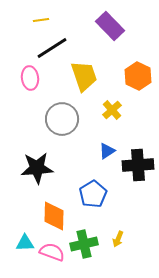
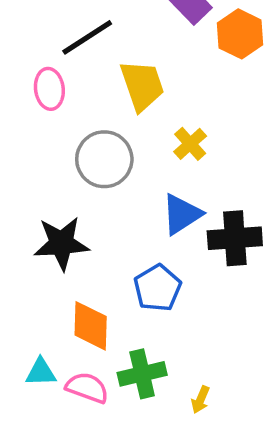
orange hexagon: (138, 76) -> (240, 34), moved
blue triangle: (107, 151) -> (182, 214), size x1.5
yellow arrow: (118, 239) -> (200, 400), moved

